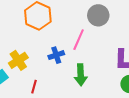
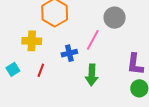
yellow cross: (18, 60) -> (32, 41), moved, turned 30
red line: (34, 87) -> (41, 70), moved

